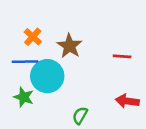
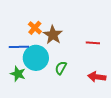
orange cross: (33, 37) -> (35, 28), moved
green semicircle: (80, 115) -> (61, 68), moved

